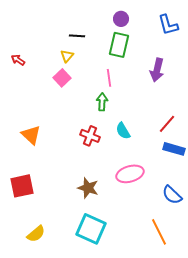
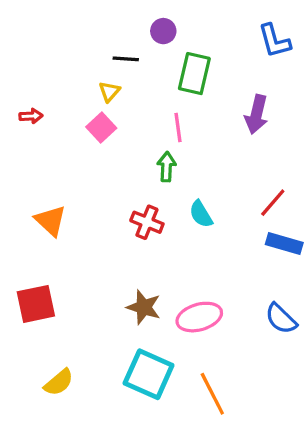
purple circle: (121, 19) -> (163, 31), moved
red arrow: (18, 60) -> (31, 116), moved, turned 144
pink ellipse: (130, 174) -> (199, 317), moved
orange line: (159, 232) -> (212, 394), moved

